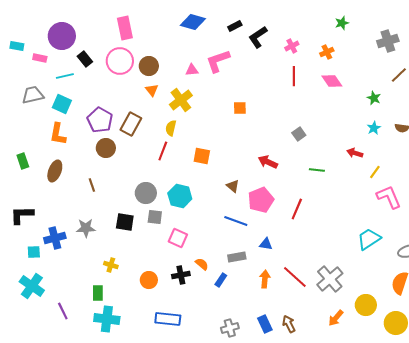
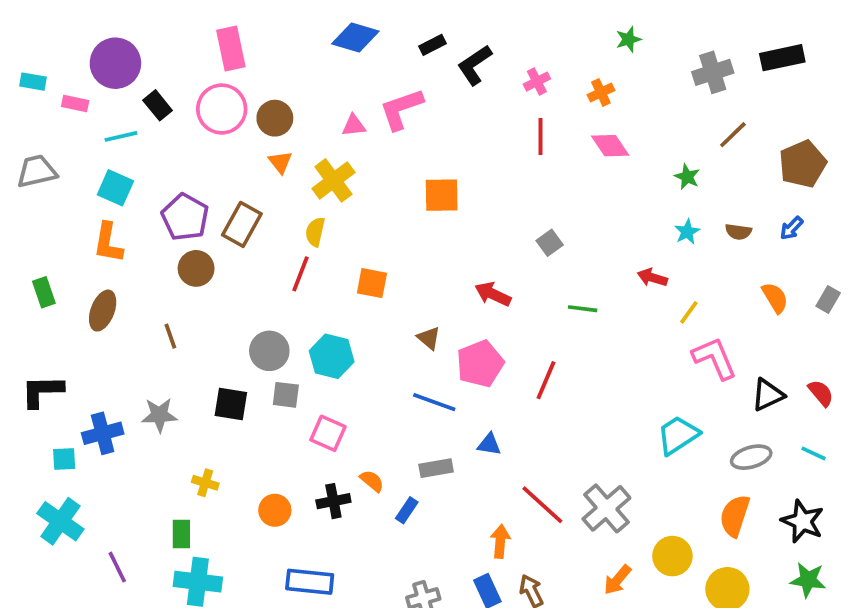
gray trapezoid: (33, 95) -> (37, 171), moved
orange square: (240, 108) -> (442, 195), size x1.5
orange arrow: (265, 279) -> (500, 541), moved

